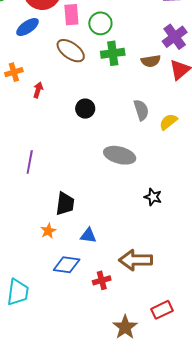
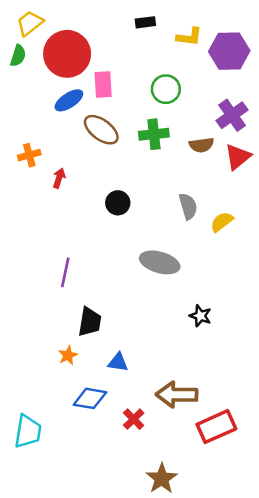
green circle: (100, 23) -> (166, 89), moved
blue ellipse: (27, 27) -> (69, 100), moved
purple line: (30, 162) -> (65, 272), moved
red cross: (102, 280) -> (134, 419), turned -30
red rectangle: (162, 310) -> (216, 427), moved, size x1.4

